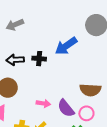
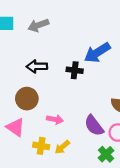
black cross: (39, 59) -> (75, 70), moved
pink arrow: (43, 103) -> (55, 119), moved

